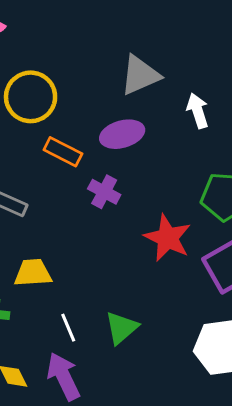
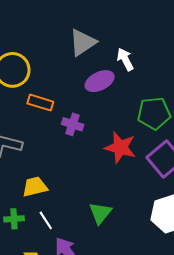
purple ellipse: (122, 134) -> (100, 81), moved
white line: (68, 328) -> (46, 220), moved

